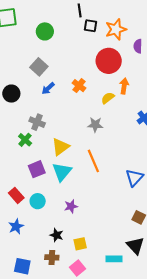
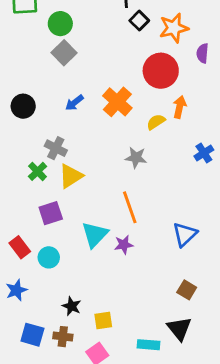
black square: (91, 26) -> (139, 21), turned 32
green circle: (45, 31) -> (60, 24), moved
gray square: (39, 67) -> (64, 53), moved
orange cross: (79, 86) -> (117, 102), size x1.5
yellow triangle: (60, 147) -> (71, 176), moved
cyan triangle: (62, 172) -> (95, 235), moved
purple star: (71, 206) -> (124, 245), moved
blue square: (22, 266) -> (32, 335), moved

